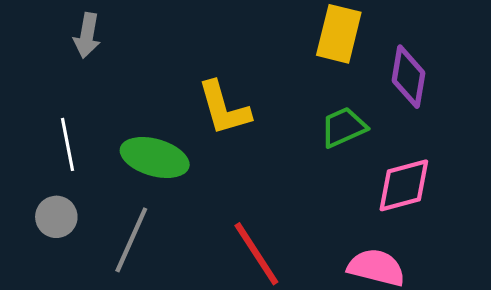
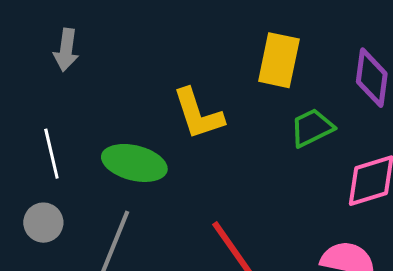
yellow rectangle: (339, 34) -> (279, 60), moved

